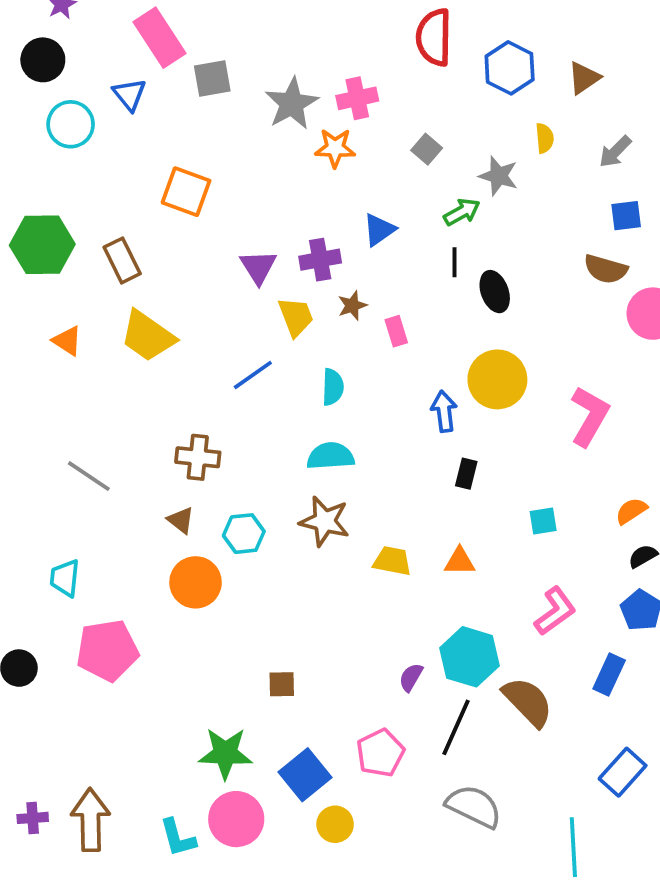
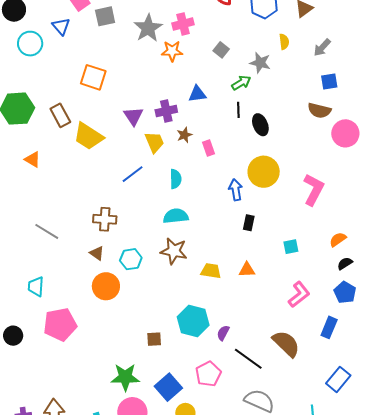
blue triangle: (379, 230) -> (197, 94), turned 30
yellow trapezoid: (148, 336) -> (88, 136), moved
cyan hexagon: (470, 657) -> (193, 321), moved
black line: (456, 727) -> (248, 359), turned -76

